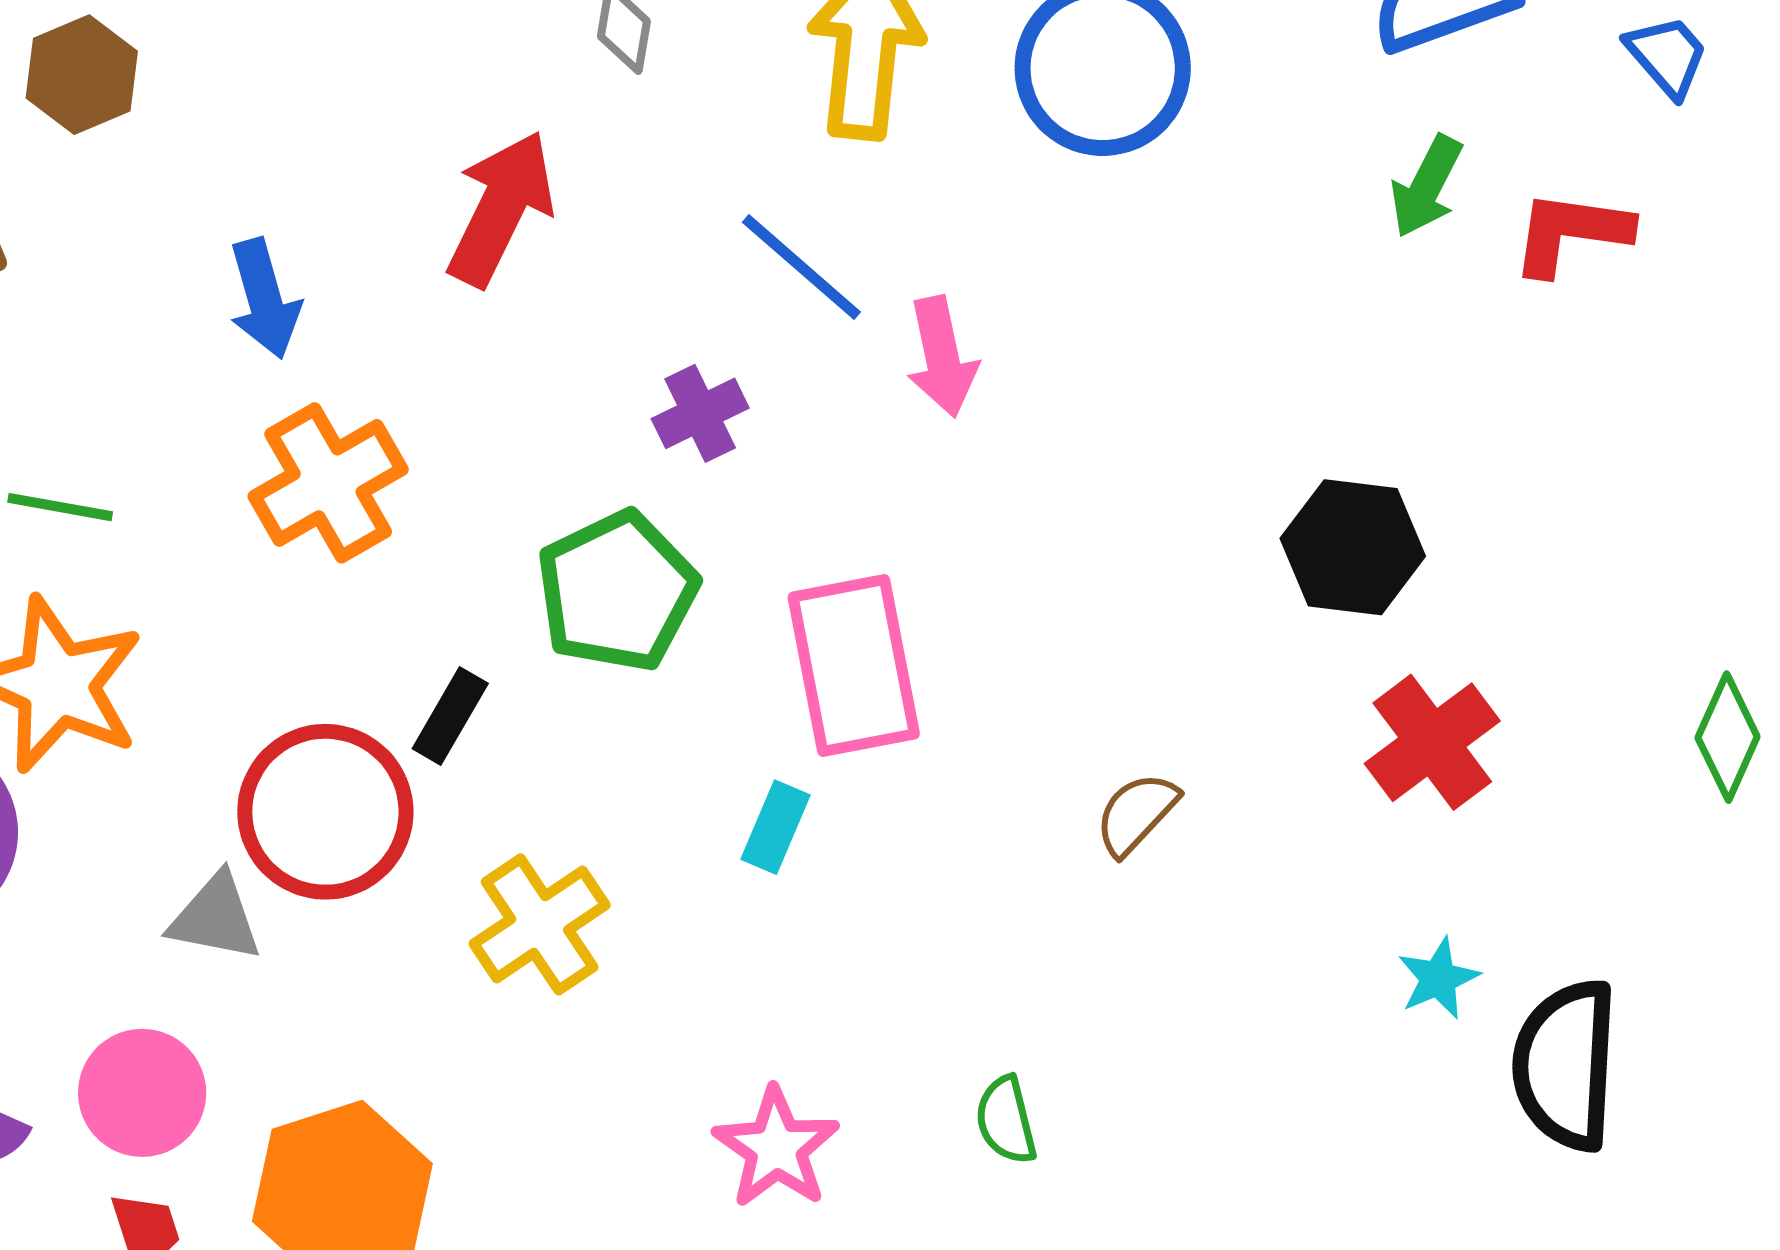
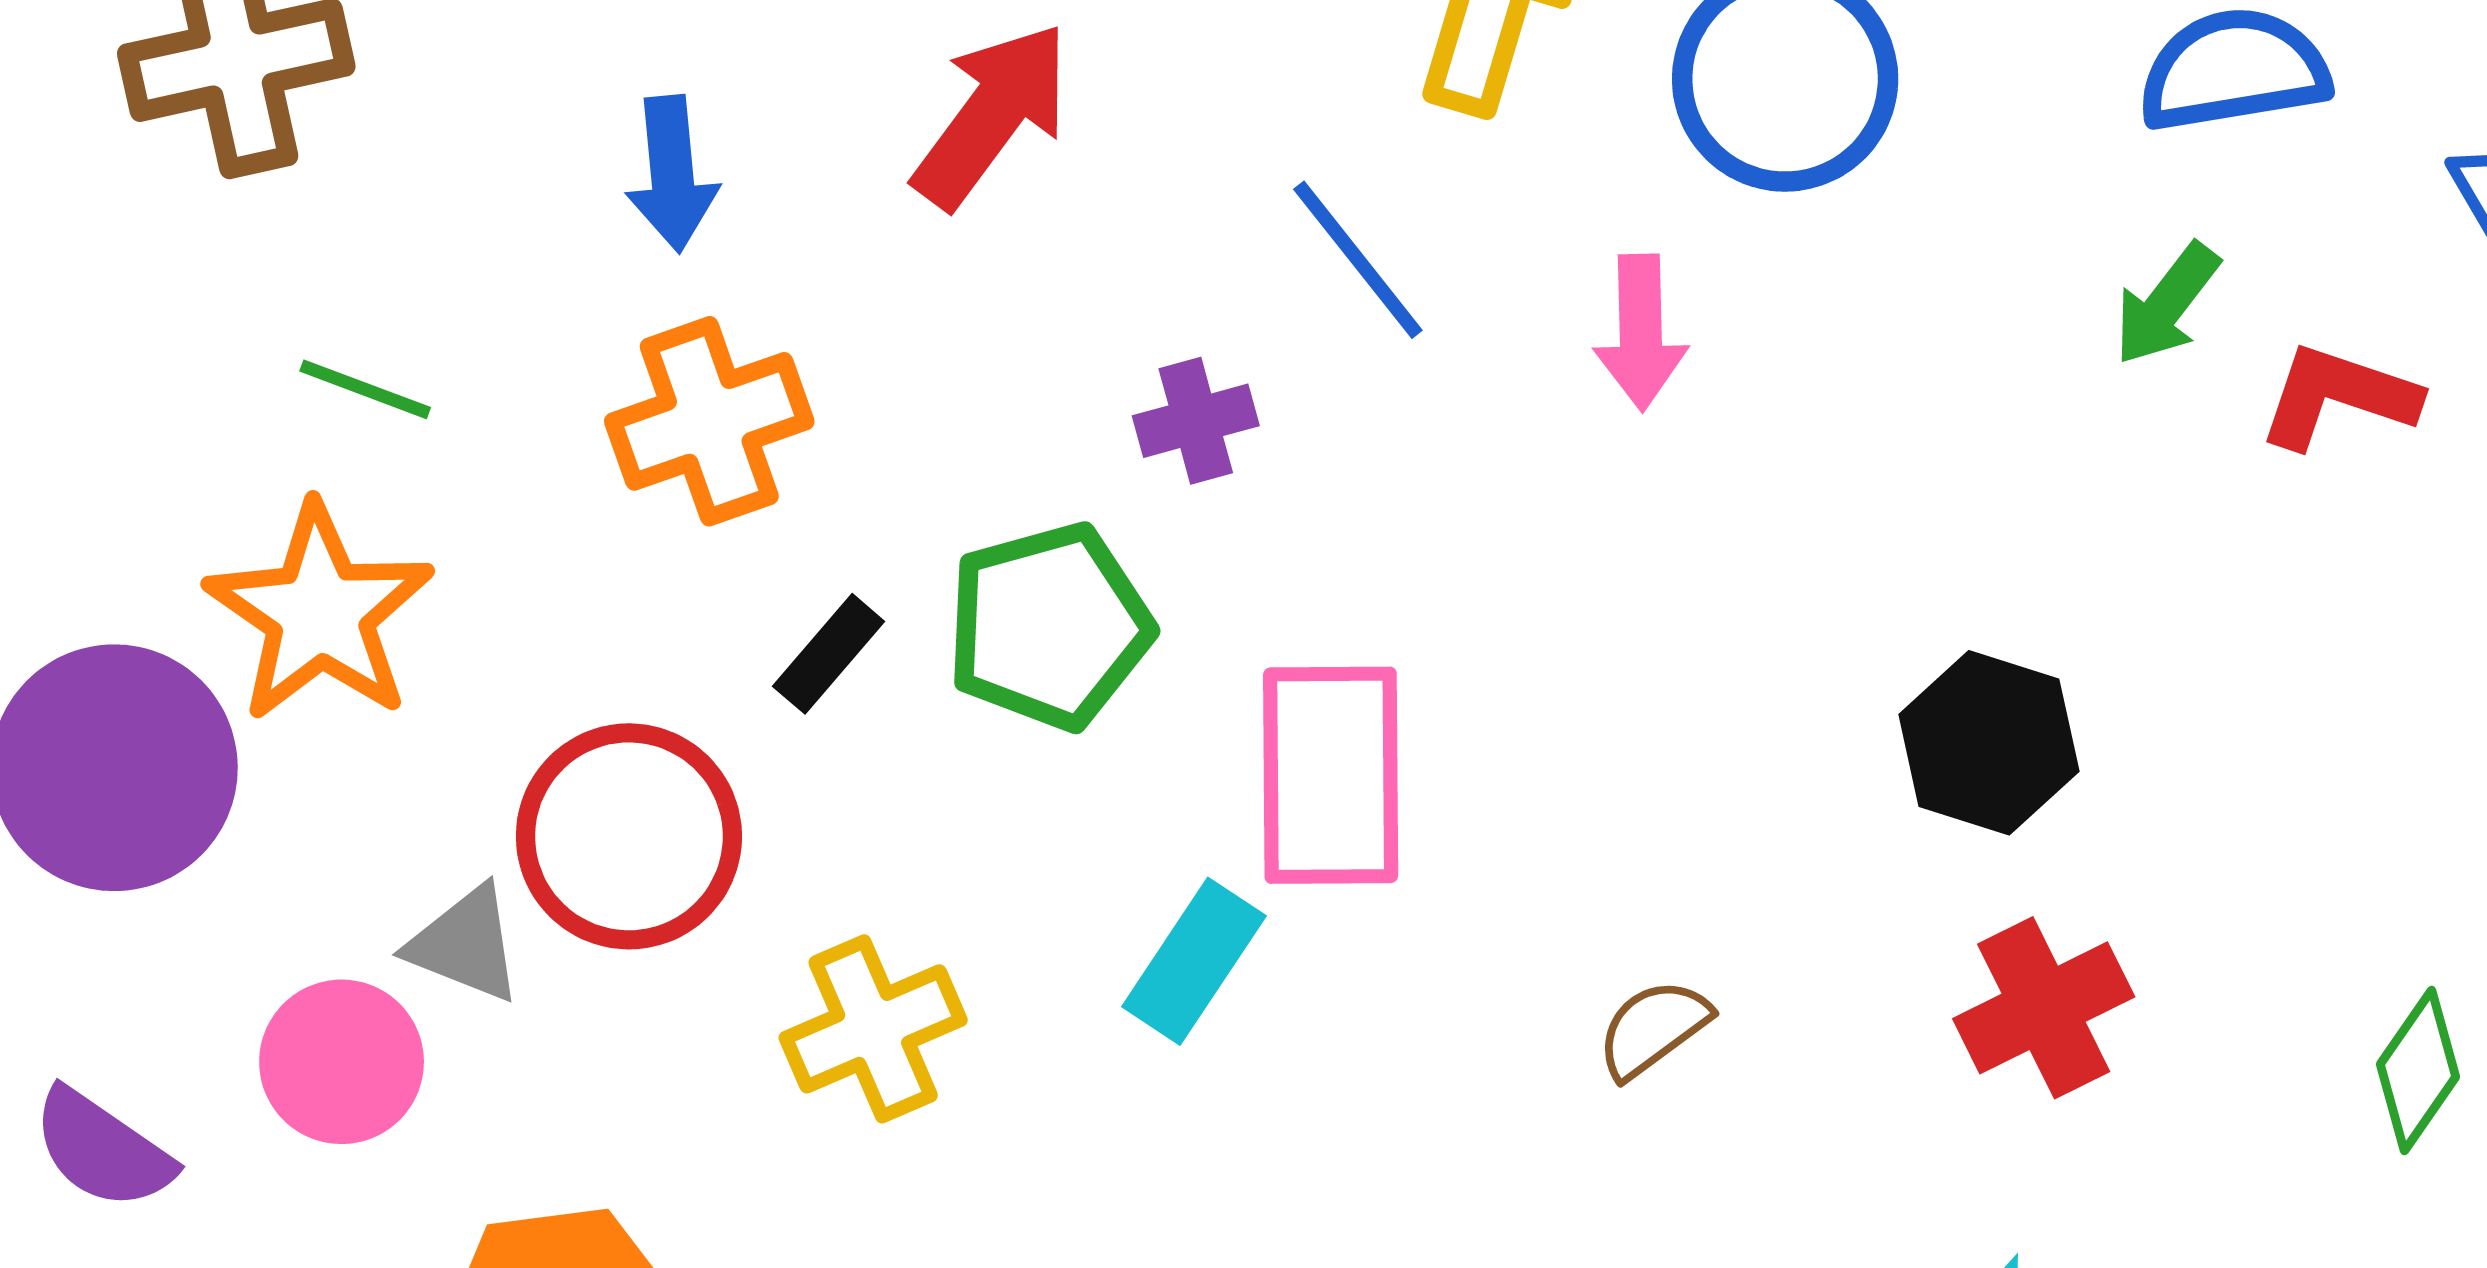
pink arrow: (942, 357) -> (1641, 333), moved
black rectangle: (450, 716) -> (829, 654), moved
cyan rectangle: (776, 827) -> (1194, 961), size x1.4
pink circle: (142, 1093) -> (342, 1062), moved

